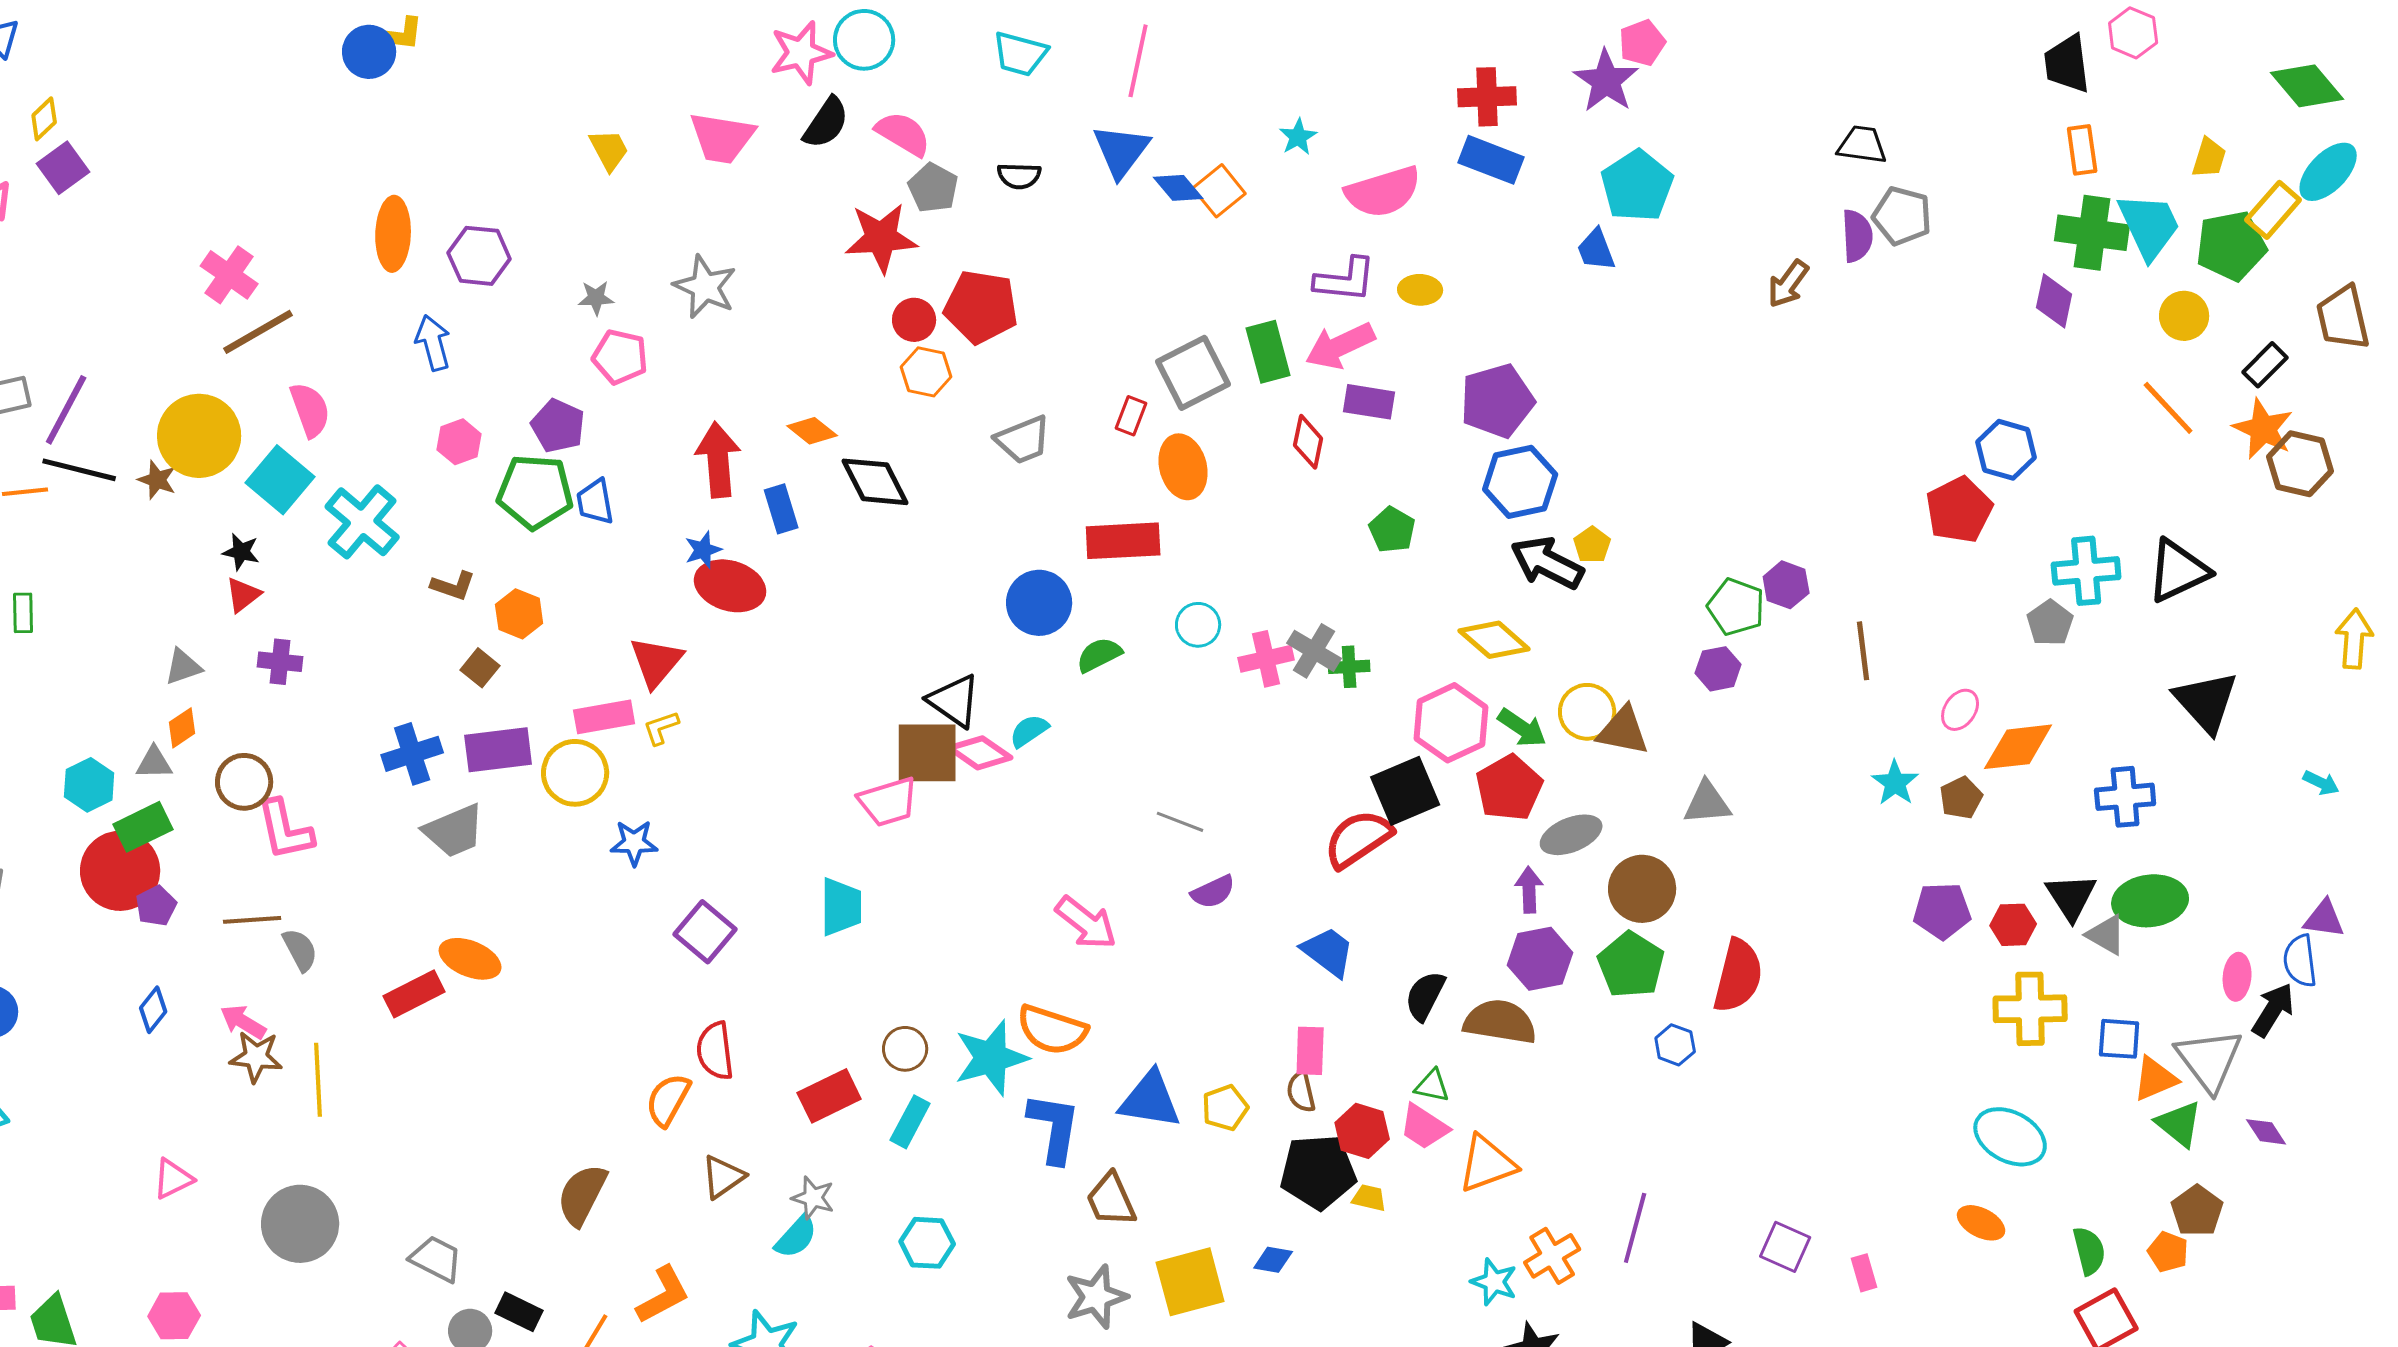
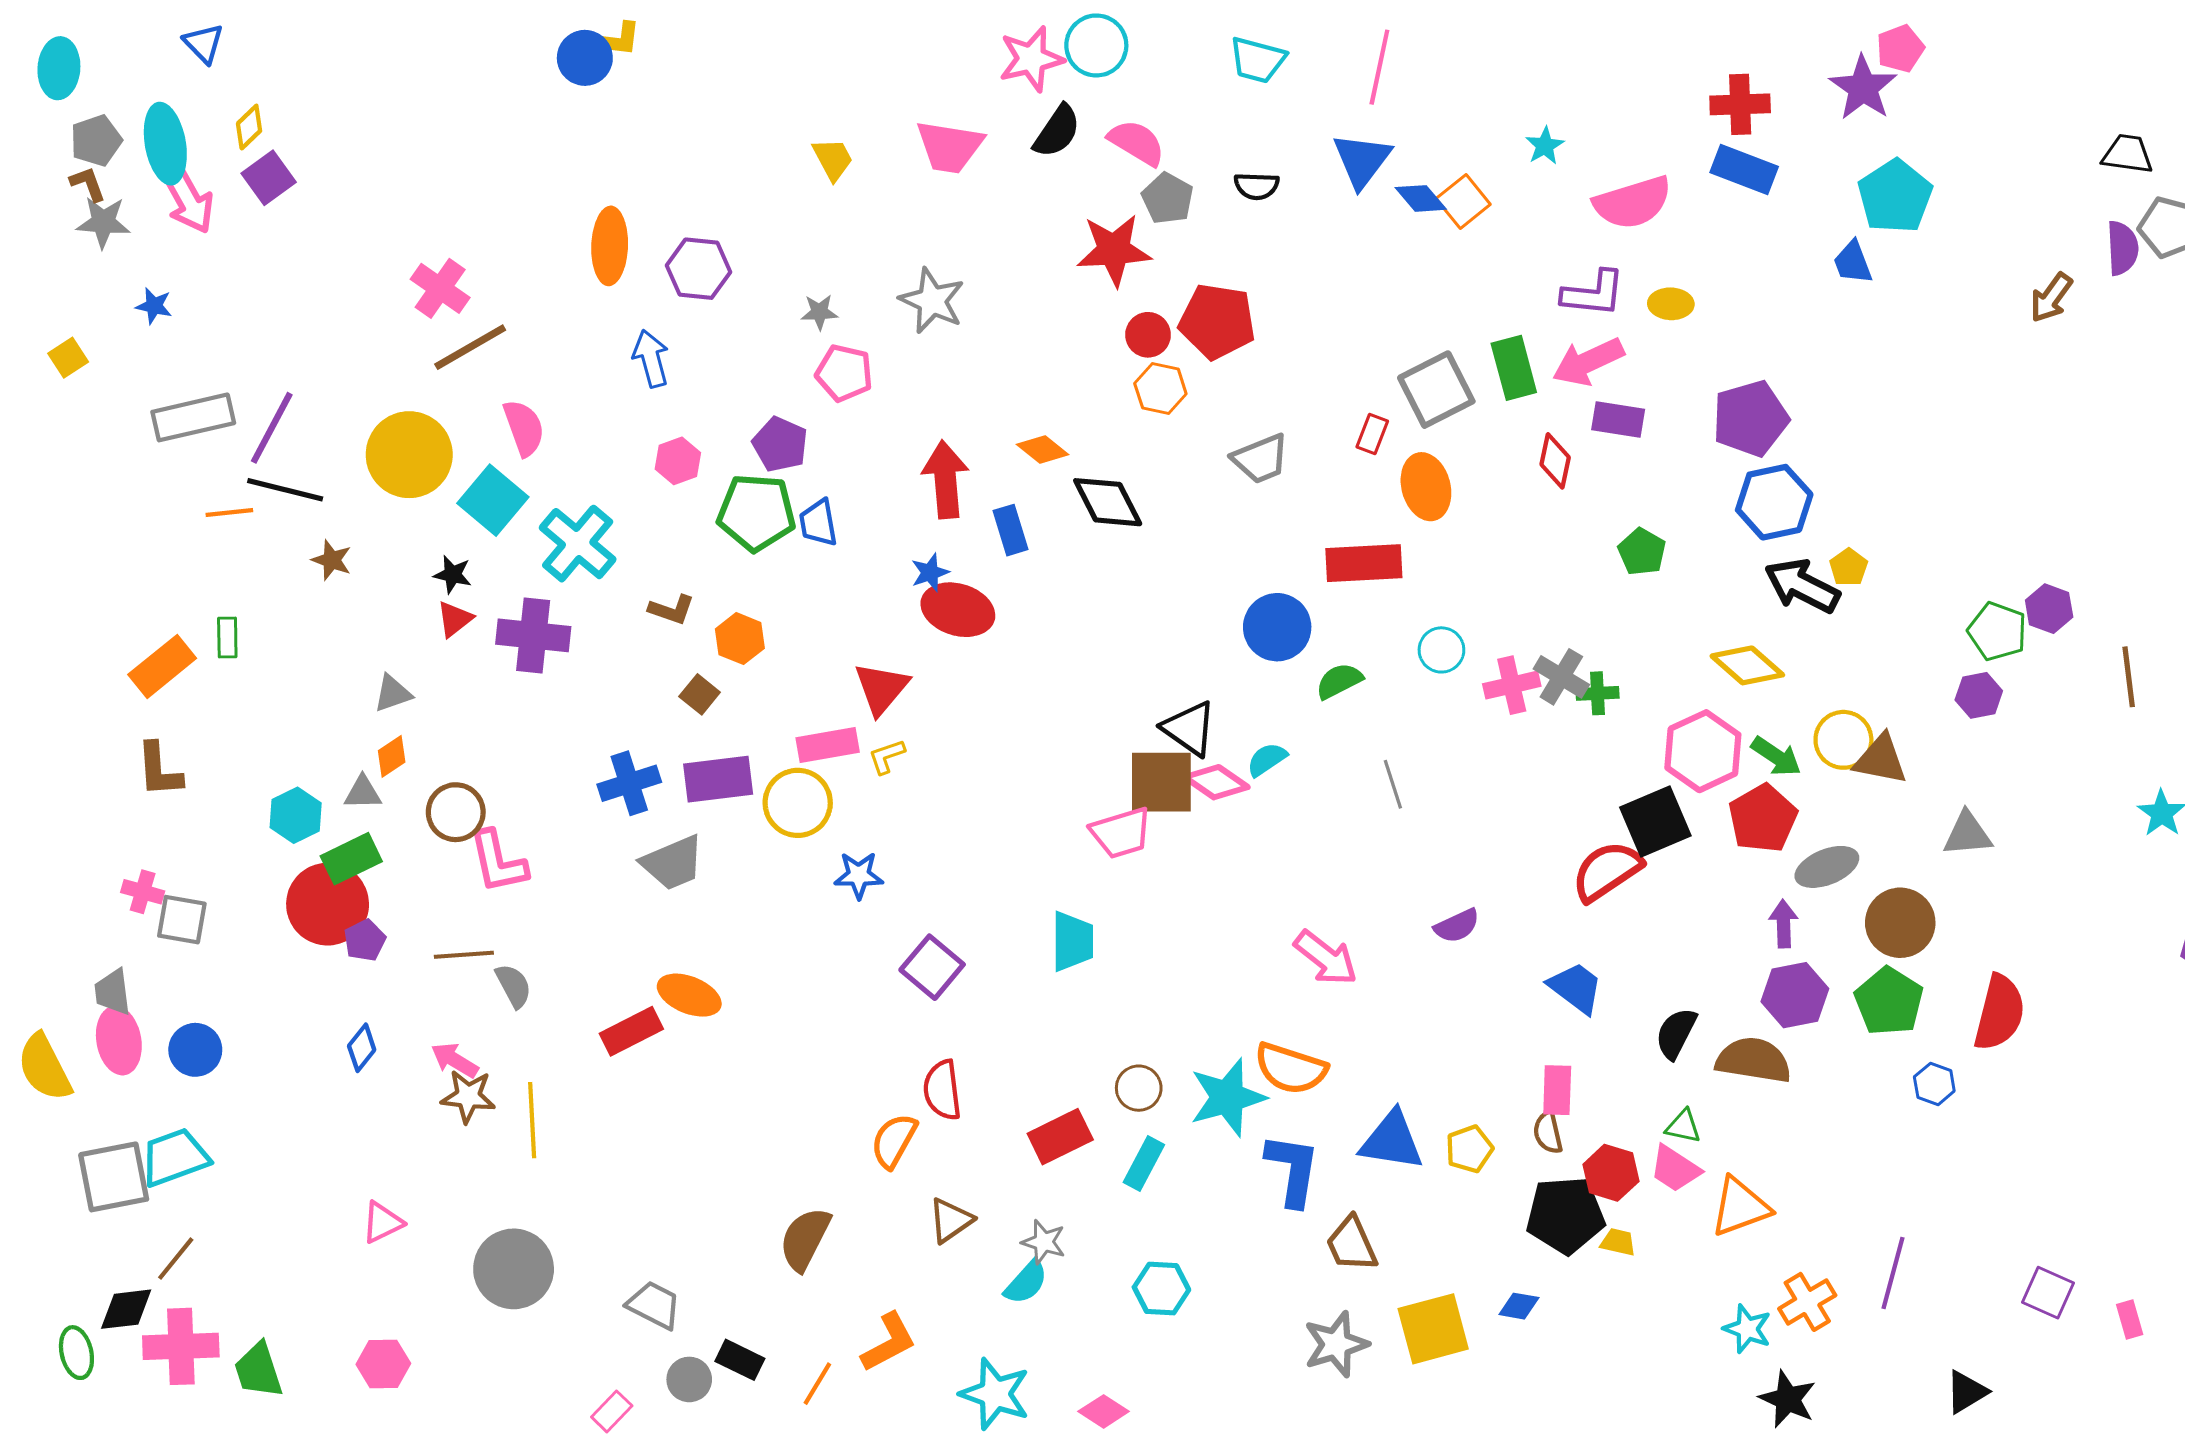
brown star: (157, 480) -> (332, 560), moved
purple cross: (280, 662) -> (533, 635), moved, size x1.6
gray line: (1180, 822) -> (1393, 784), moved, turned 51

